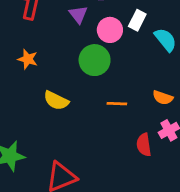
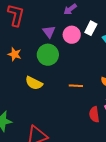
purple triangle: (78, 14) -> (49, 32), moved
green circle: (95, 60) -> (48, 55), moved

